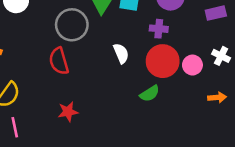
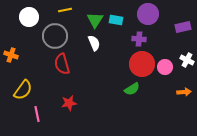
gray circle: (72, 25) -> (55, 36), moved
white semicircle: (121, 53) -> (94, 43), moved
pink line: (15, 127) -> (37, 114), moved

